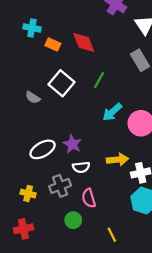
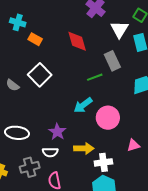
red diamond: (84, 42) -> (77, 41), moved
green line: (99, 80) -> (95, 77), moved, turned 35
purple star: (72, 144) -> (57, 132), moved
white ellipse: (43, 149) -> (17, 133), turned 30

